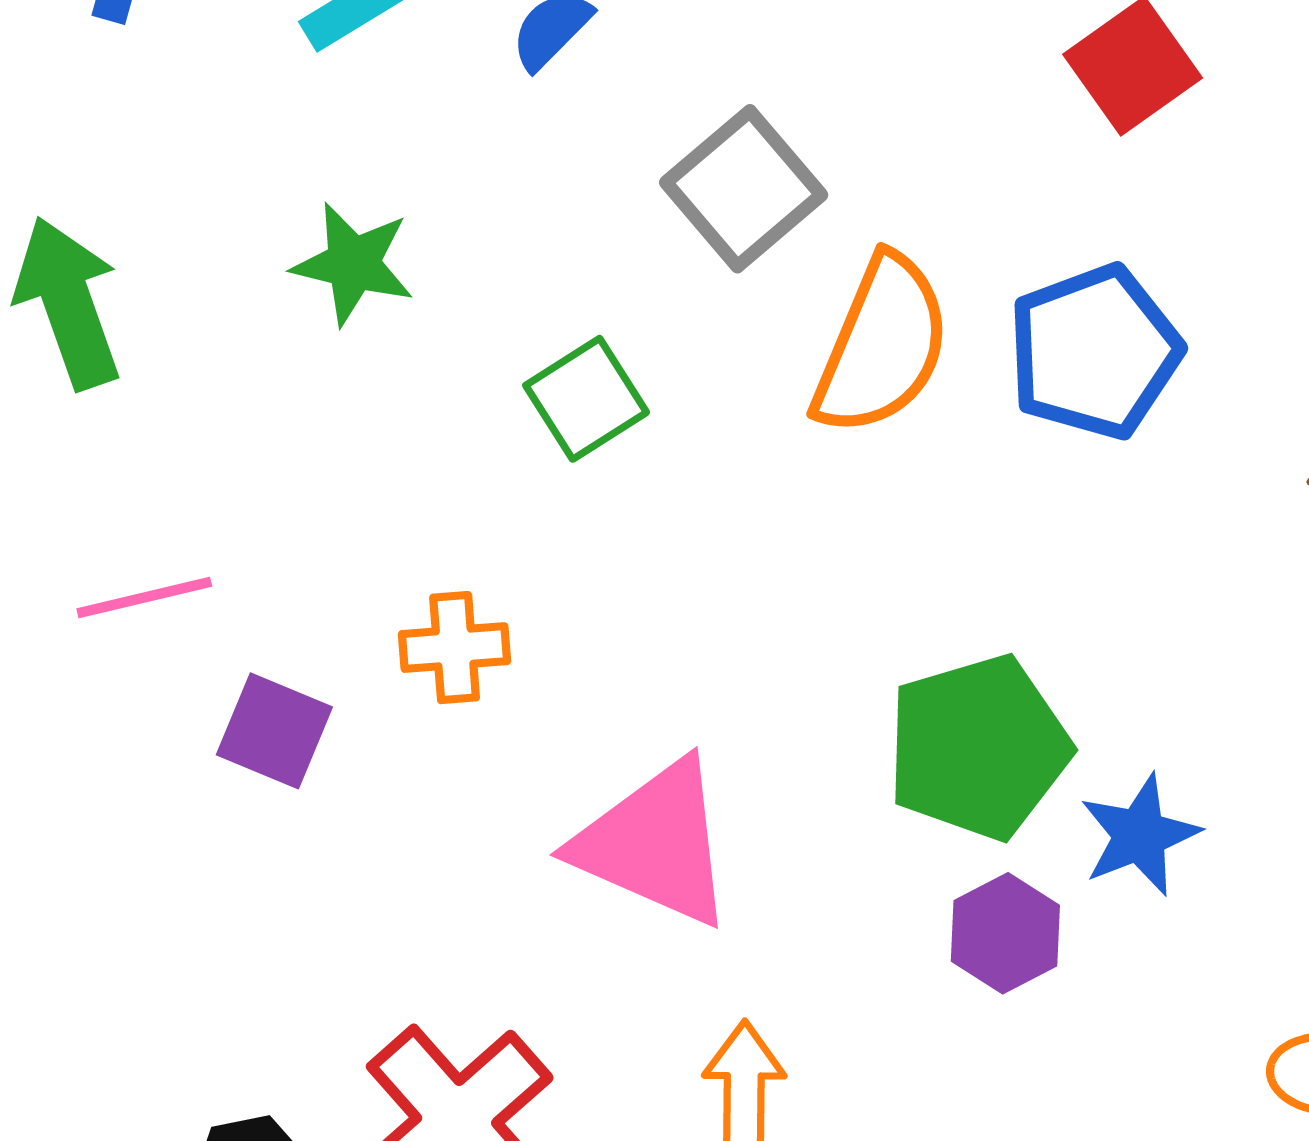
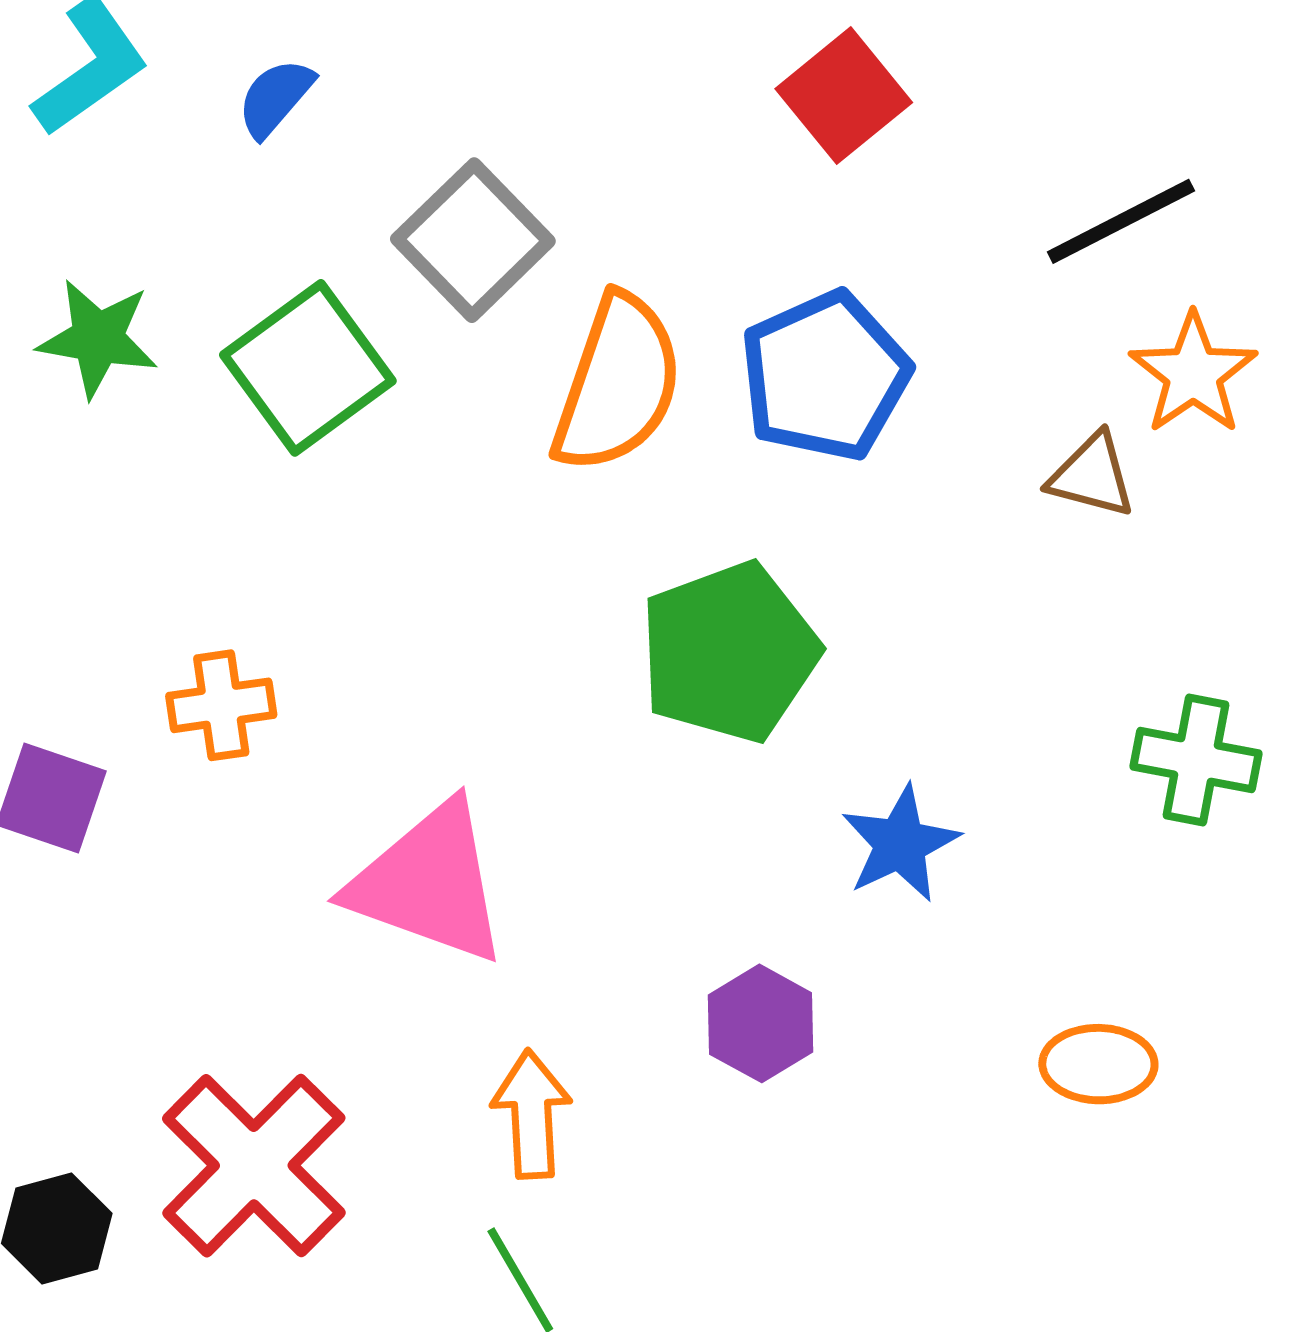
green square: (586, 399) -> (308, 368), moved, size x1.4
green pentagon: (978, 747) -> (729, 652), moved
purple hexagon: (1005, 933) -> (761, 1023), moved

